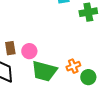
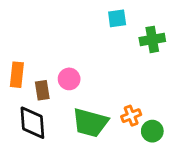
pink circle: (29, 51) -> (69, 79), moved

